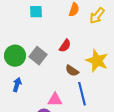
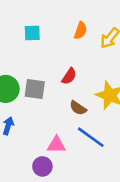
gray square: (38, 56) -> (35, 89), turned -30
blue line: (82, 94) -> (91, 137), turned -40

